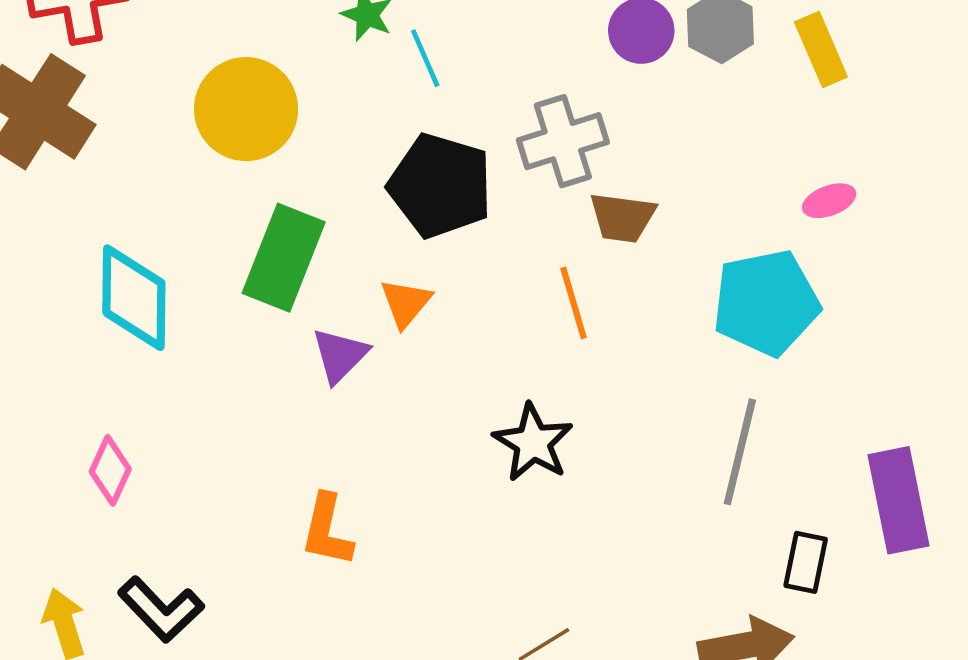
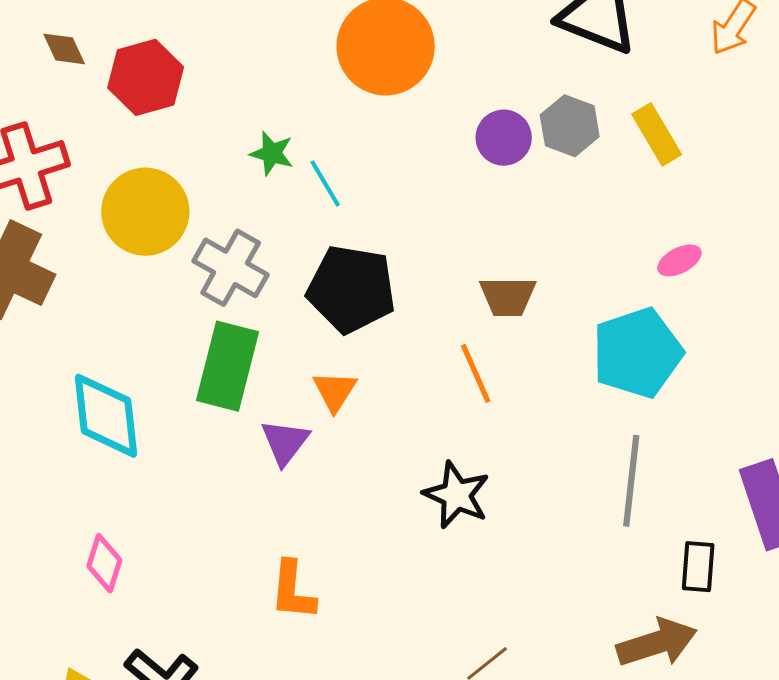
yellow circle: (246, 109) -> (145, 212), moved
gray cross: (563, 141) -> (231, 268), moved, turned -36

